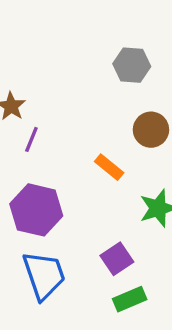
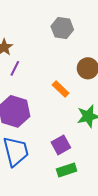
gray hexagon: (132, 65) -> (62, 28), moved

